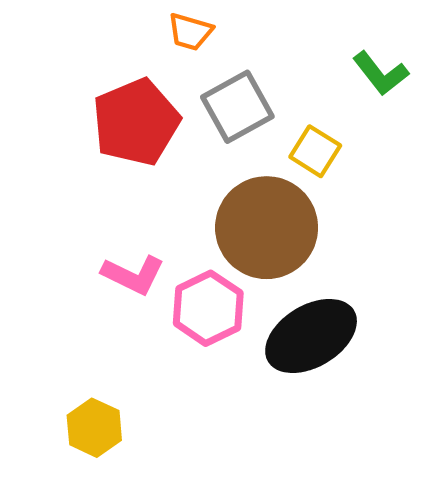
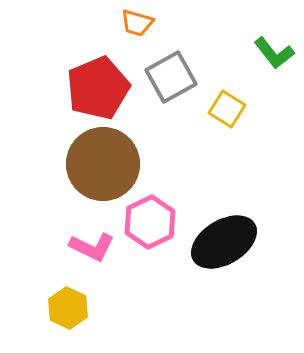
brown circle: (267, 228) -> (103, 164), moved
pink L-shape: (133, 275) -> (92, 247), moved

